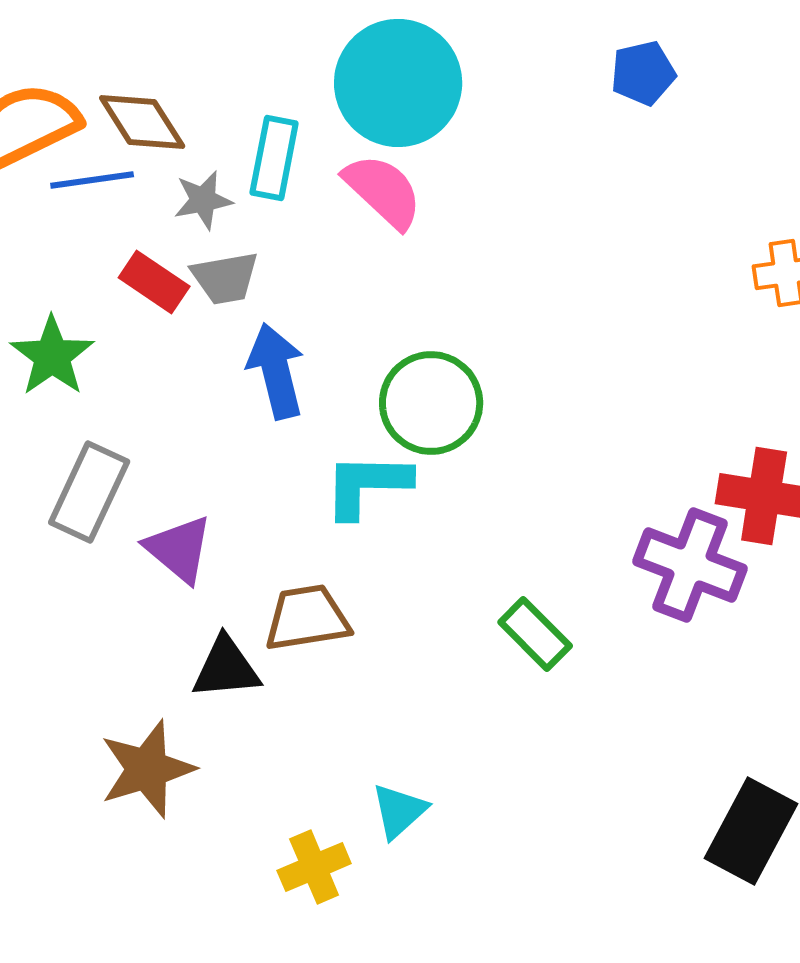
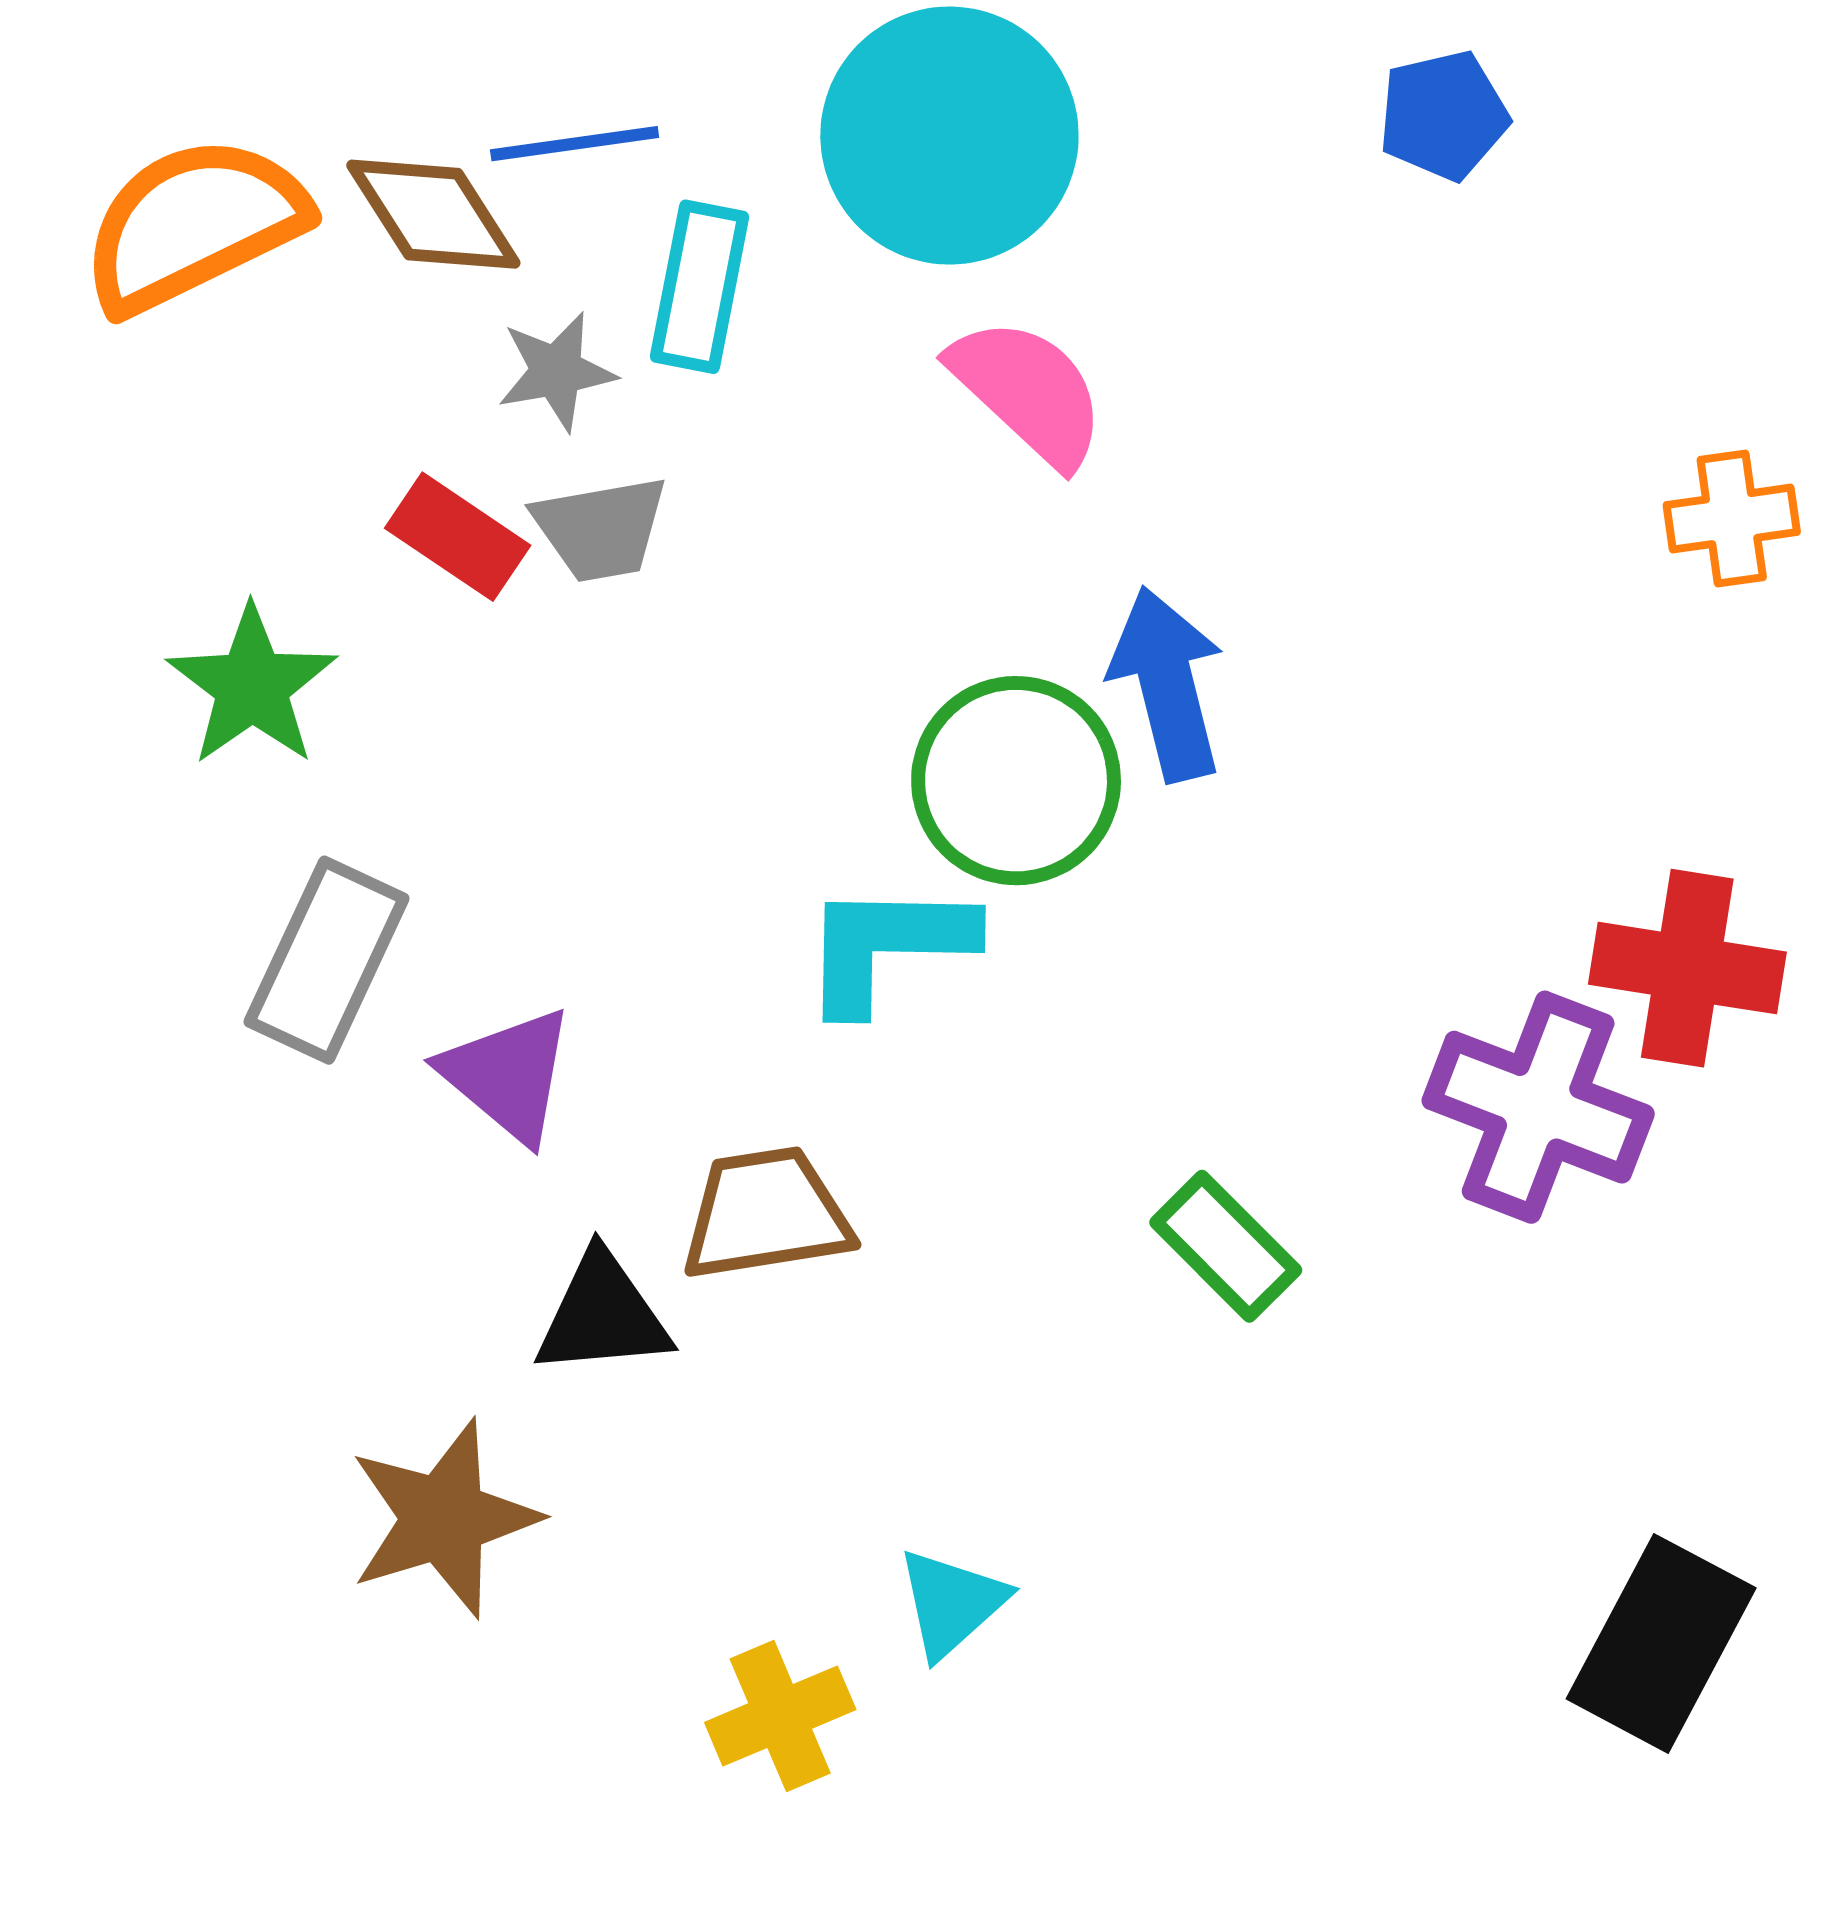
blue line: (92, 180) -> (575, 144), moved
pink semicircle: (383, 191) -> (1028, 392), moved
blue arrow: (276, 371) -> (1167, 684), moved

